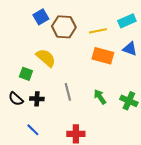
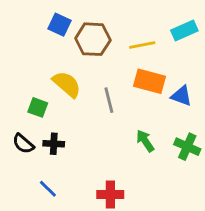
blue square: (41, 17) -> (60, 25), turned -35
blue triangle: (130, 49) -> (181, 96), moved
gray line: (68, 92) -> (109, 100), moved

